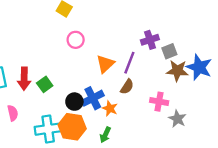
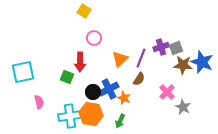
purple cross: (150, 40) -> (161, 47), moved
red arrow: (24, 79) -> (80, 62), moved
green square: (45, 84) -> (67, 77), turned -32
pink cross: (159, 102) -> (167, 92), turned 35

